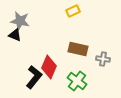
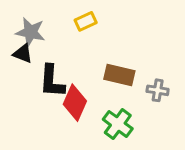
yellow rectangle: (73, 11) -> (86, 21), moved
black L-shape: (34, 77) -> (52, 81), moved, turned 145

